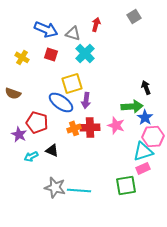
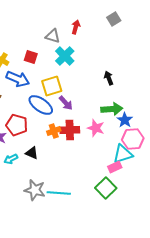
blue arrow: (46, 29) -> (18, 79), moved
black arrow: (146, 87) -> (109, 78), moved
purple arrow: (86, 100) -> (66, 103), turned -49
pink rectangle: (143, 168) -> (115, 167), moved
green square: (126, 185) -> (106, 188), turned -35

